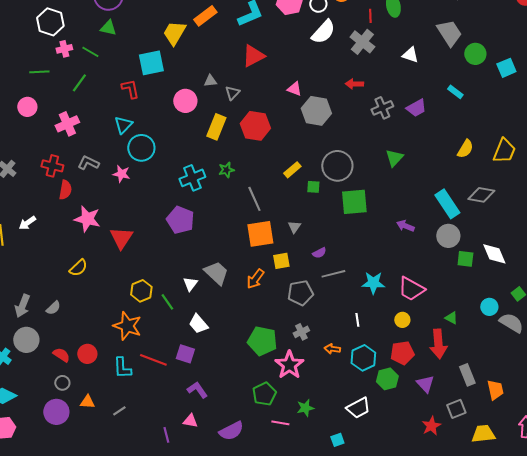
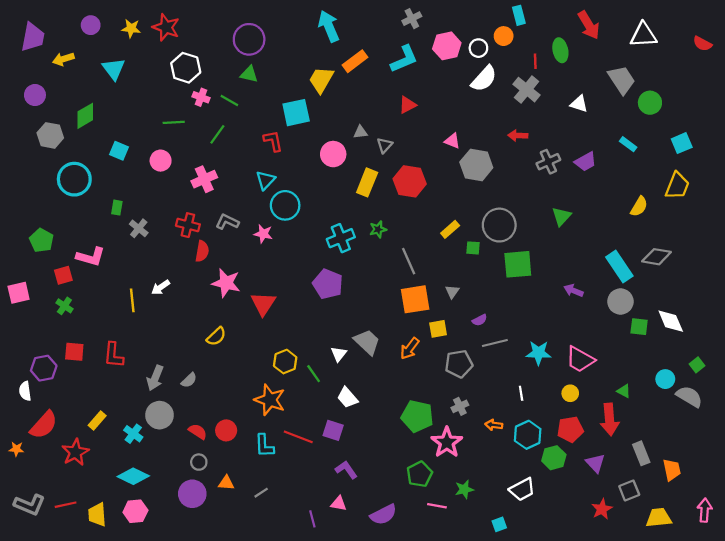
pink cross: (64, 49) -> (201, 97), turned 35
red triangle: (253, 56) -> (407, 105), size x0.7
cyan square: (506, 68) -> (682, 143), moved
yellow trapezoid: (504, 151) -> (677, 186), moved

